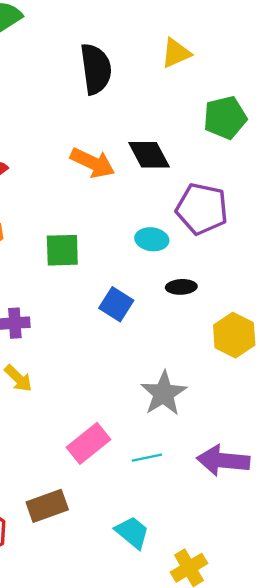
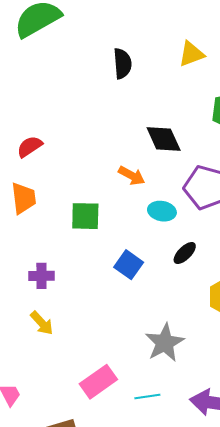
black semicircle: (96, 69) -> (122, 64), size x0.7
orange arrow: (92, 163) -> (132, 176), moved, size x0.7
black ellipse: (181, 287) -> (185, 253), turned -45

